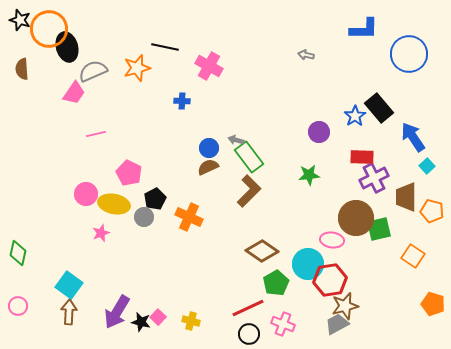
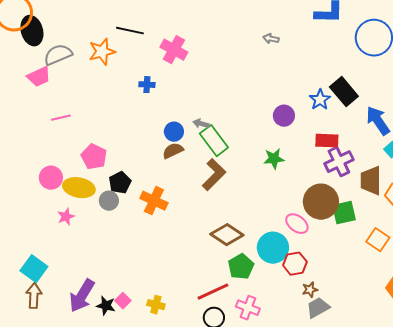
pink trapezoid: (74, 93) -> (39, 77), turned 30
pink ellipse: (332, 240) -> (297, 224), turned 30
red hexagon: (330, 280) -> (295, 264), size x0.7
brown star: (345, 306) -> (310, 290), size x0.6
gray trapezoid: (337, 324) -> (318, 308), moved

